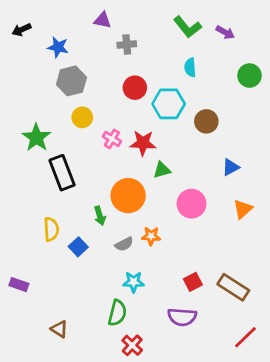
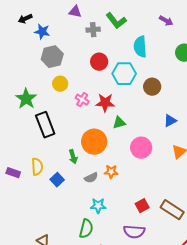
green L-shape: (187, 27) -> (116, 21), moved
black arrow: (22, 30) -> (25, 19), moved
cyan semicircle: (190, 67) -> (140, 47), size x1.5
purple rectangle: (19, 285) -> (13, 173), moved

